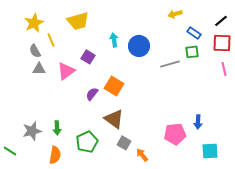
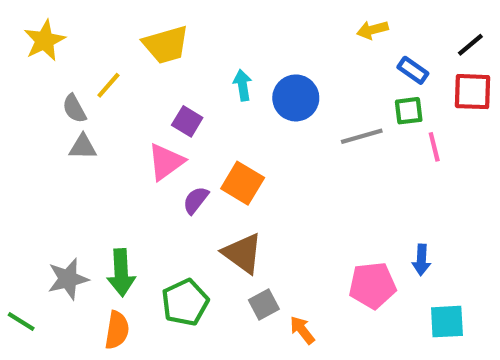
yellow star: (34, 23) -> (45, 40), moved
yellow line: (51, 40) -> (108, 85), turned 64
pink line: (224, 69) -> (434, 147), moved
pink triangle: (66, 71) -> (166, 162), moved
green arrow: (57, 128) -> (121, 273), size x1.5
gray square: (124, 143) -> (264, 305), turned 32

